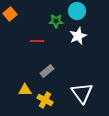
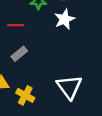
gray rectangle: (47, 71) -> (19, 54), moved

